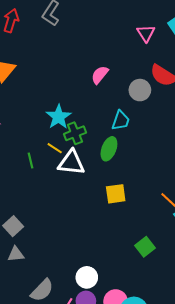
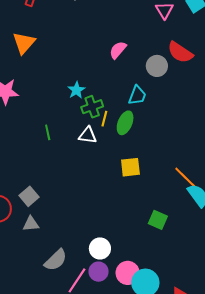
cyan star: (59, 117) -> (76, 90), size x0.7
yellow line: (55, 148) -> (104, 119), moved, turned 70
white triangle: (71, 163) -> (88, 135), size x0.7
green square: (145, 247) -> (158, 220), turned -30

